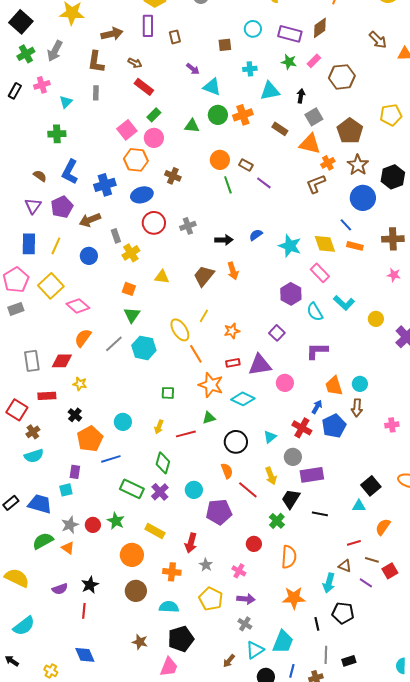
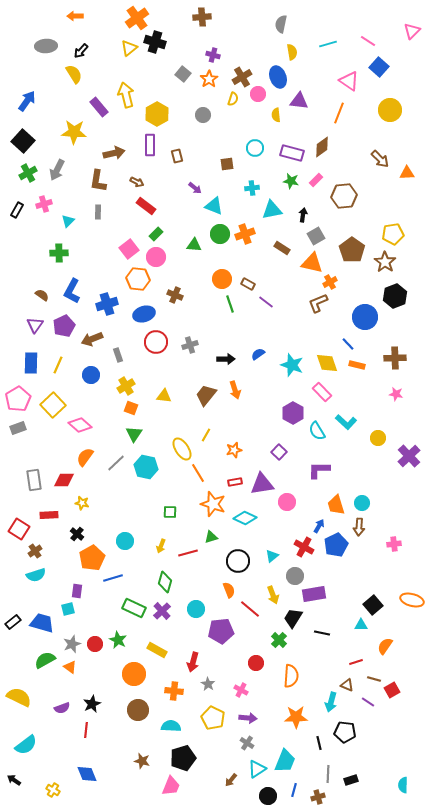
brown star: (358, 165) -> (385, 262), moved
yellow cross: (131, 253) -> (126, 386), moved

